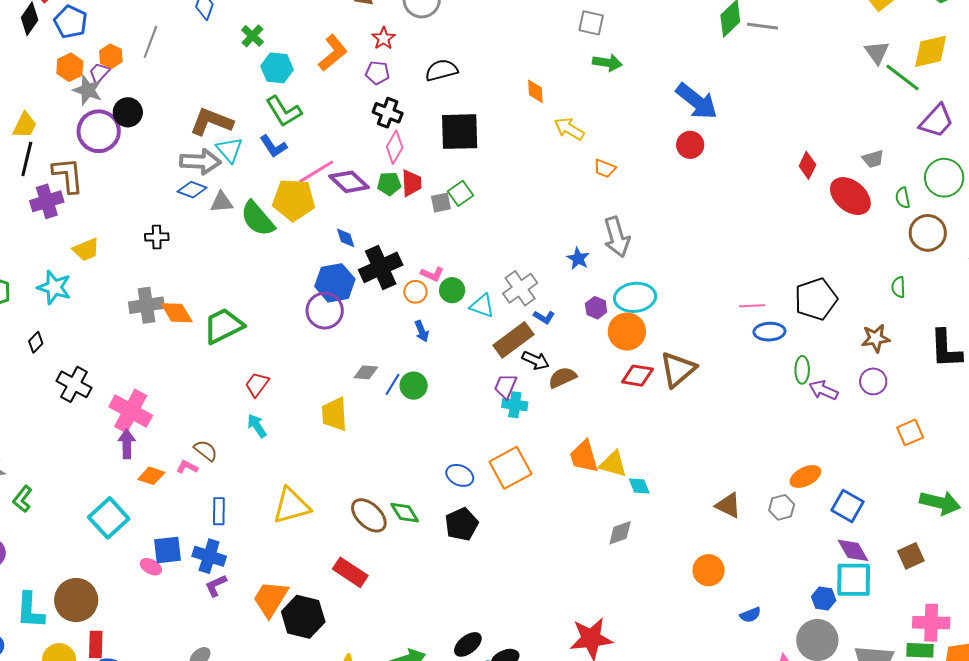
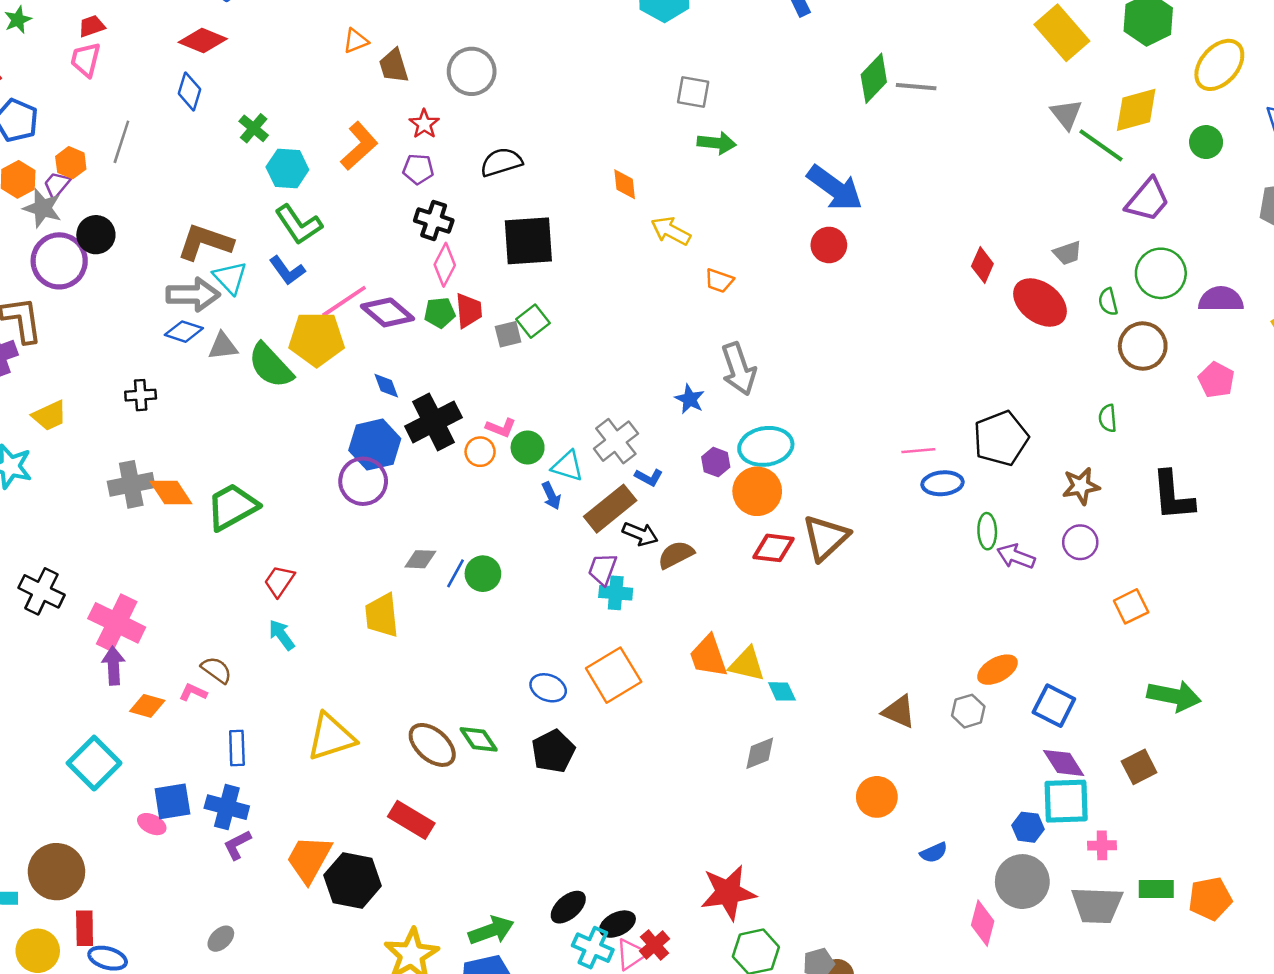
blue arrow: (422, 331) -> (551, 496), moved
pink cross: (931, 623) -> (1102, 845), moved, size x0.6

